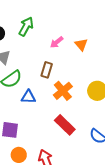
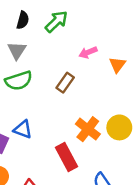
orange cross: (63, 91) -> (88, 129), moved, turned -30
blue triangle: (28, 97) -> (23, 129), moved

